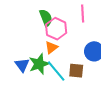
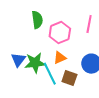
green semicircle: (46, 18) -> (37, 20), moved
orange triangle: (51, 47) -> (60, 58), moved

